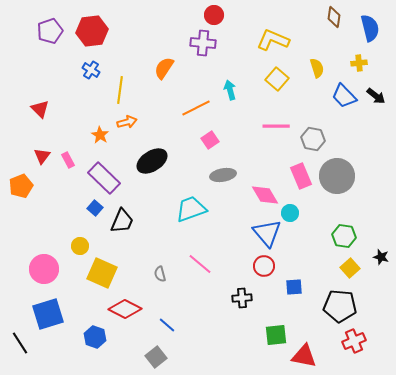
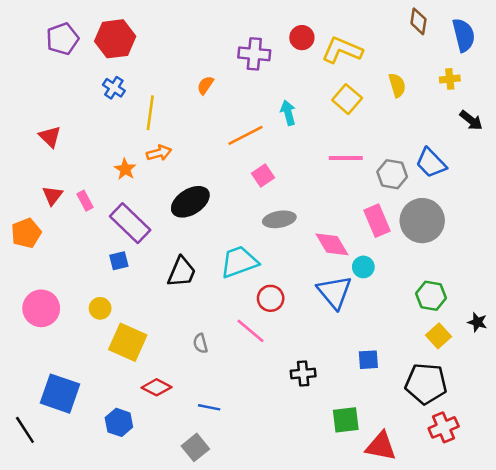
red circle: (214, 15) -> (302, 38), moved
orange semicircle: (164, 68) -> (205, 85), size x0.7
blue trapezoid: (344, 96) -> (431, 163), moved
blue square: (95, 208) -> (119, 261), turned 35
black trapezoid: (122, 221) -> (182, 272), moved
red circle: (264, 266) -> (271, 298), moved
pink circle: (44, 269) -> (41, 308), moved
red diamond: (125, 309) -> (157, 387), size x0.7
blue square: (48, 314) -> (60, 394), turned 36
blue line: (167, 325) -> (209, 407), turned -30

